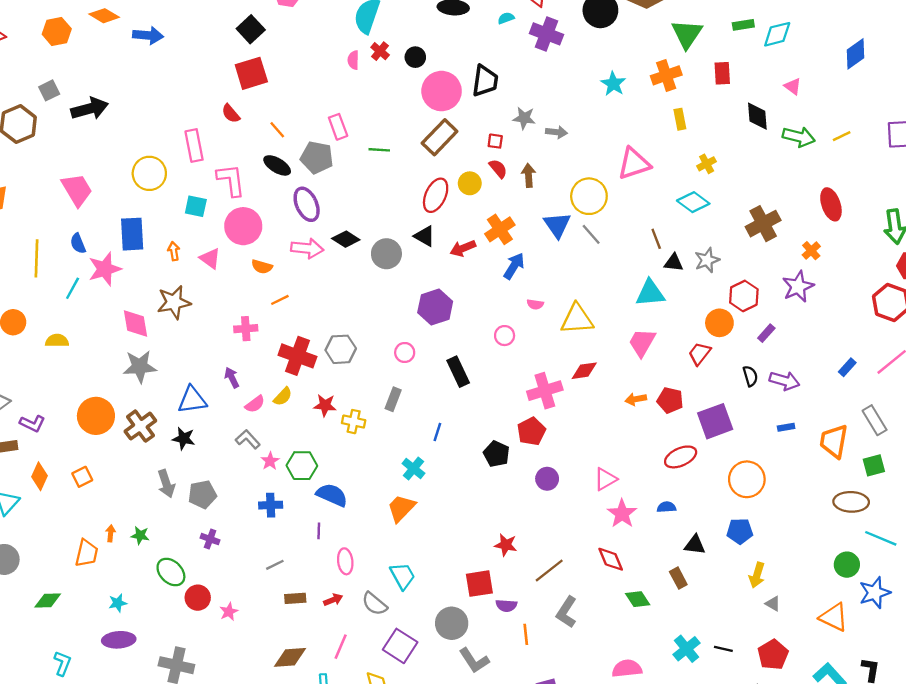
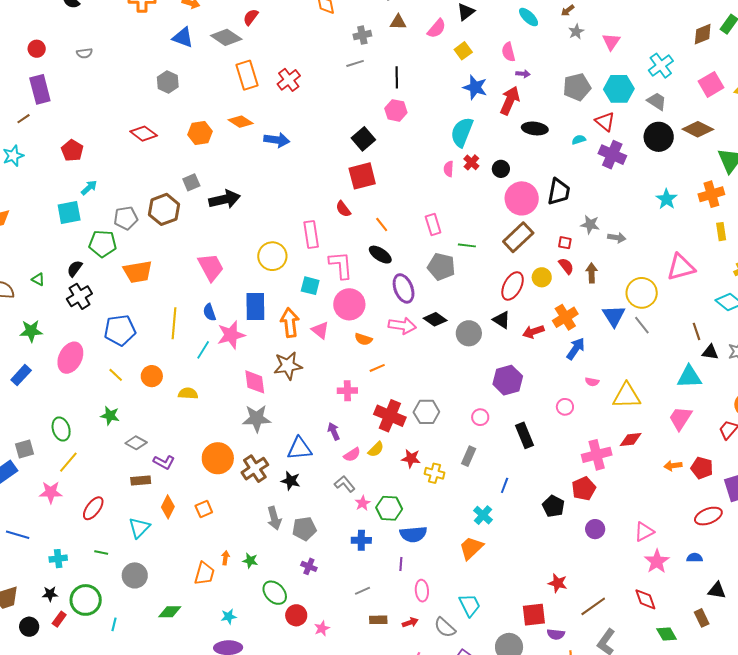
gray pentagon: (317, 157) -> (441, 267), moved
orange arrow: (174, 251) -> (290, 323), size x1.8
blue semicircle: (332, 495) -> (413, 534), turned 148

